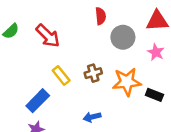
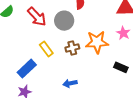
gray circle: (123, 37) -> (64, 21), moved
orange star: (127, 82) -> (97, 42), moved

